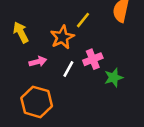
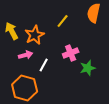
orange star: (62, 37) -> (35, 35), moved
white line: (68, 69) -> (44, 65), moved

